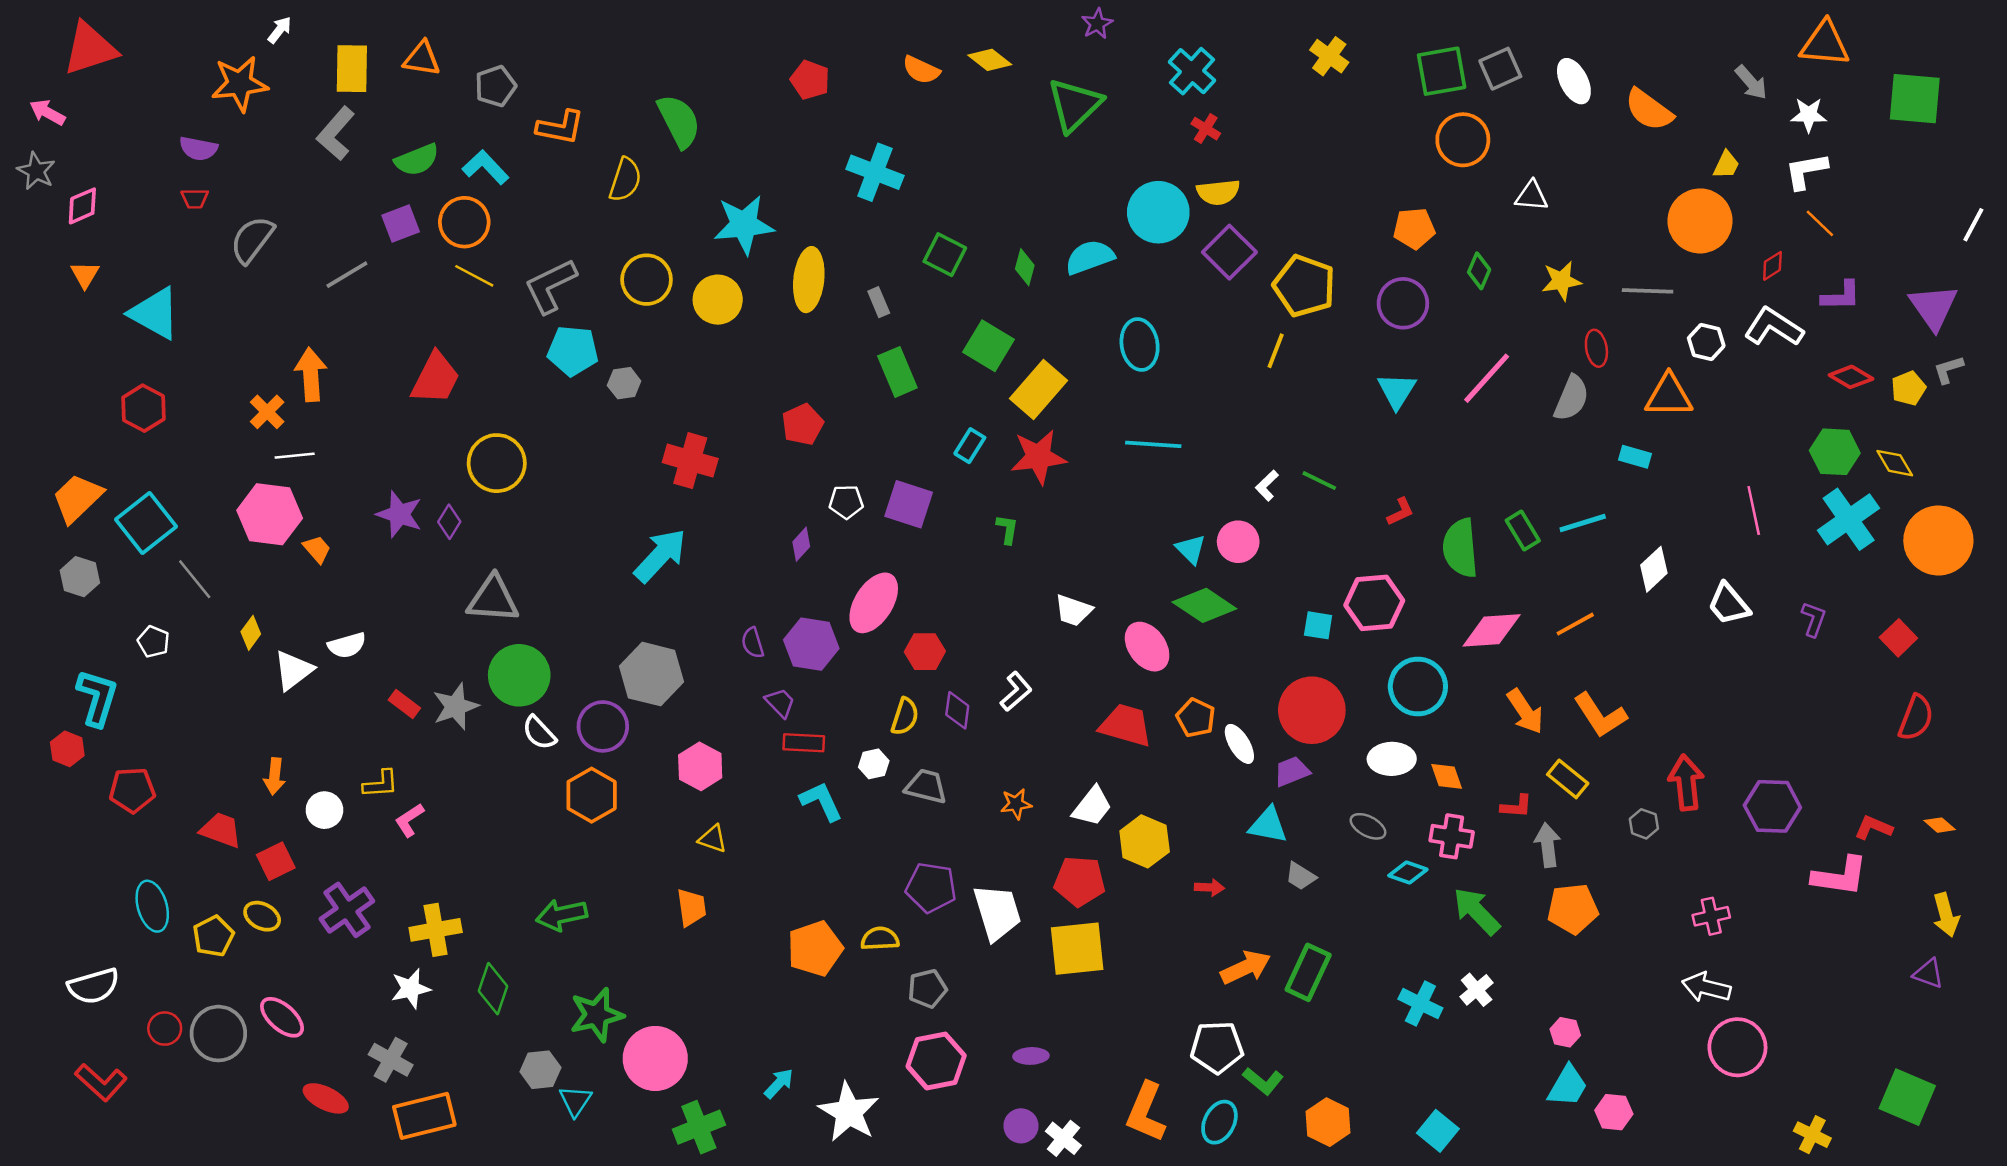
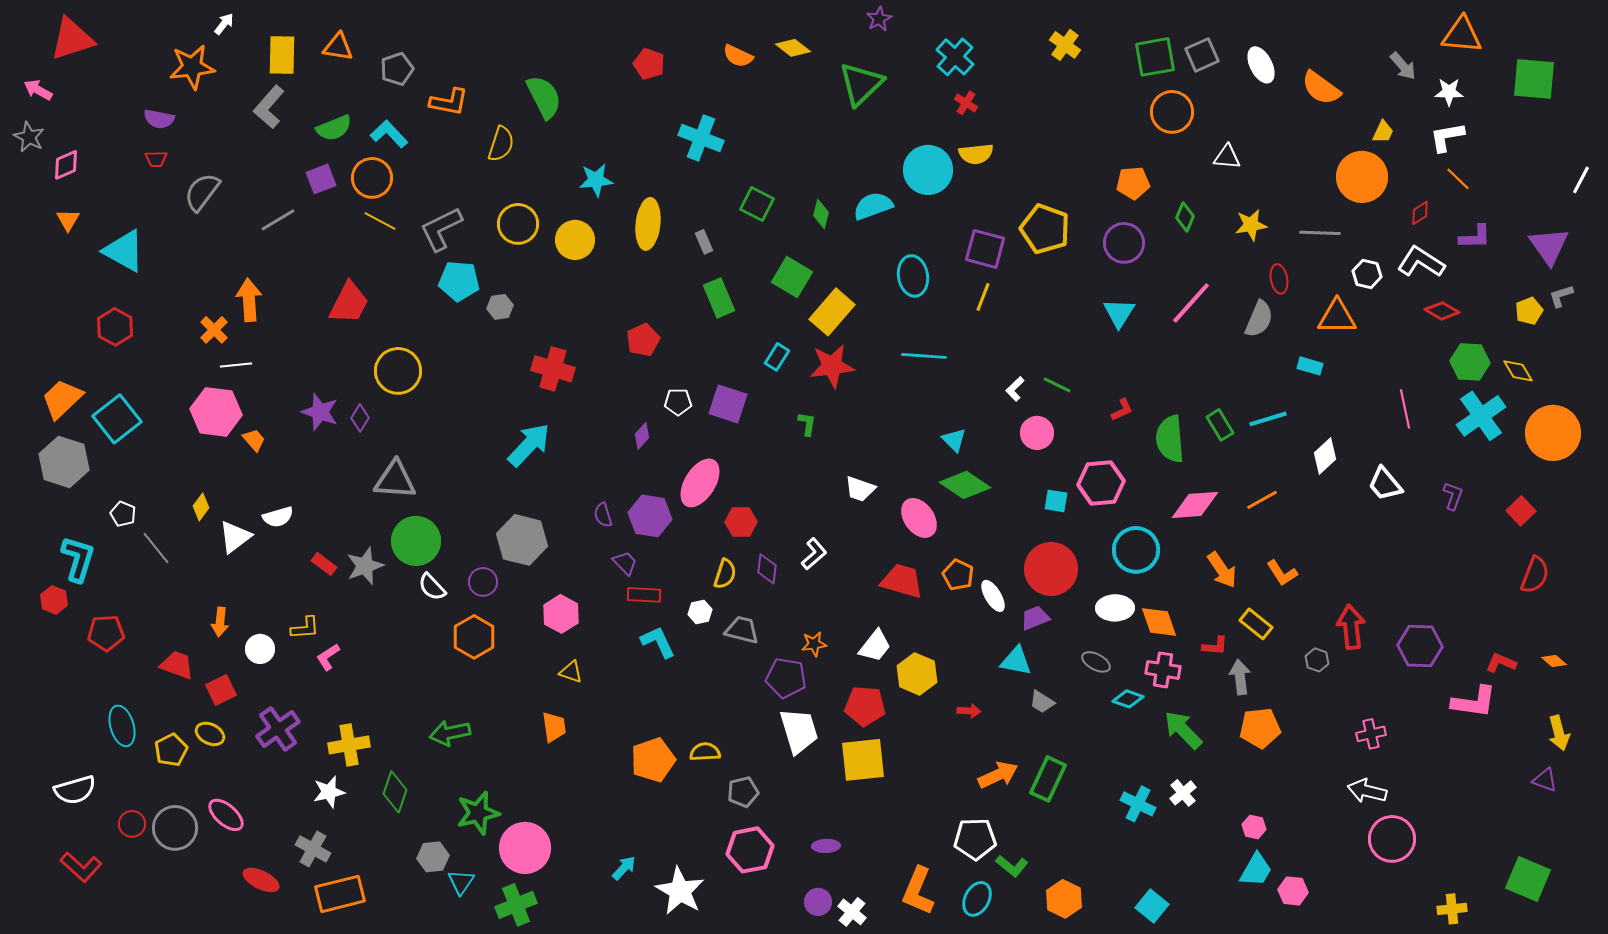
cyan star: (744, 225) -> (596, 180), size x0.7
purple square: (1229, 252) -> (985, 249), moved, turned -30
yellow line: (1276, 351) -> (983, 297), moved
red diamond: (1851, 377) -> (1442, 311), moved
pink circle: (1238, 542) -> (1037, 433), moved
gray hexagon: (80, 577) -> (64, 462), size x1.6
gray line: (195, 579) -> (156, 548), moved
orange L-shape: (1600, 715) -> (1282, 573), size x0.7
purple circle: (603, 726) -> (483, 582), size x0.7
orange diamond: (1447, 776) -> (1159, 622), size x1.4
purple pentagon: (931, 887) -> (786, 678), moved
green cross: (699, 1127) -> (516, 905), moved
yellow cross: (1812, 1135) -> (1452, 909), turned -32

